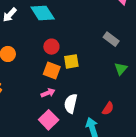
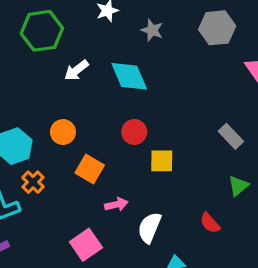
orange square: (52, 71) -> (90, 169), moved
red semicircle: (108, 108) -> (210, 223), moved, turned 96
pink square: (49, 120) -> (86, 245), moved

